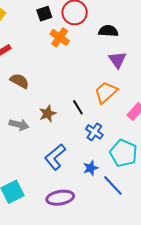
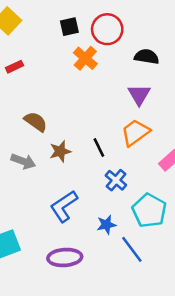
purple triangle: (117, 60) -> (139, 95), moved
brown semicircle: (20, 81) -> (36, 122), moved

